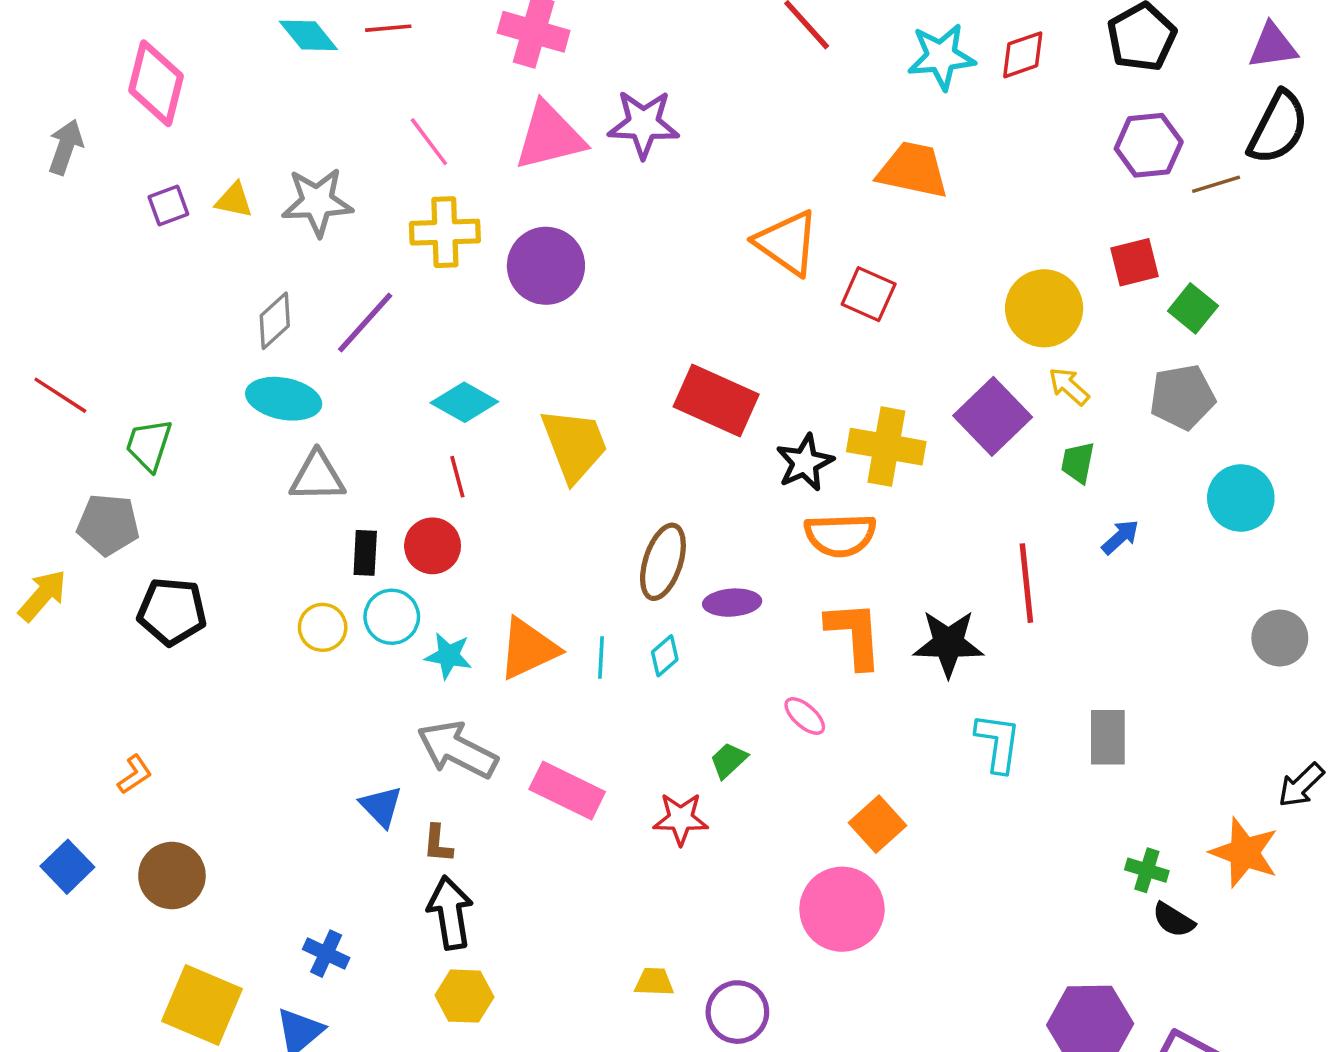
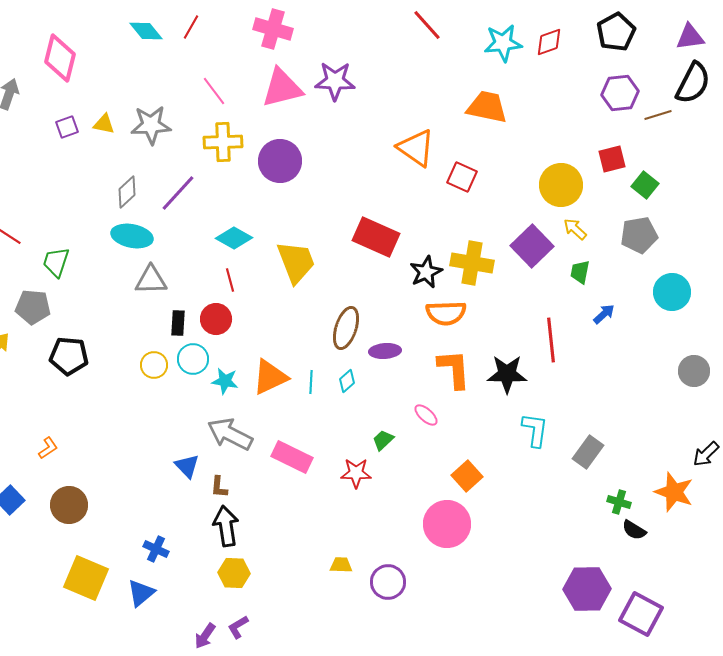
red line: (388, 28) -> (191, 27), turned -55
gray rectangle: (1108, 737) -> (588, 452), moved, turned 36

